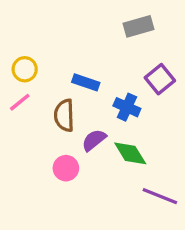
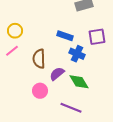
purple square: (160, 79) -> (97, 37), turned 30
blue rectangle: (86, 82) -> (65, 36), moved
purple line: (160, 196) -> (71, 108), moved

